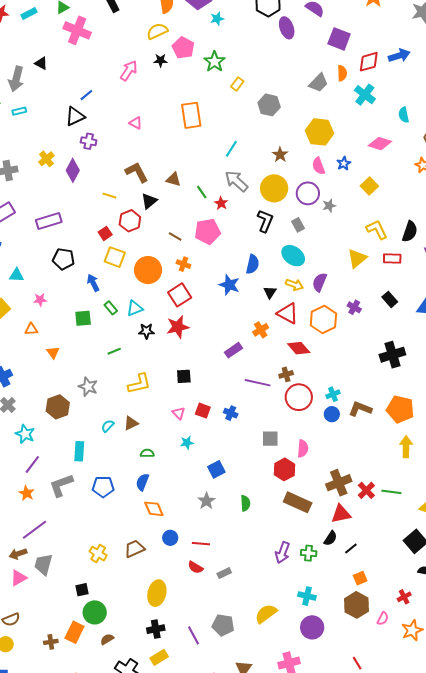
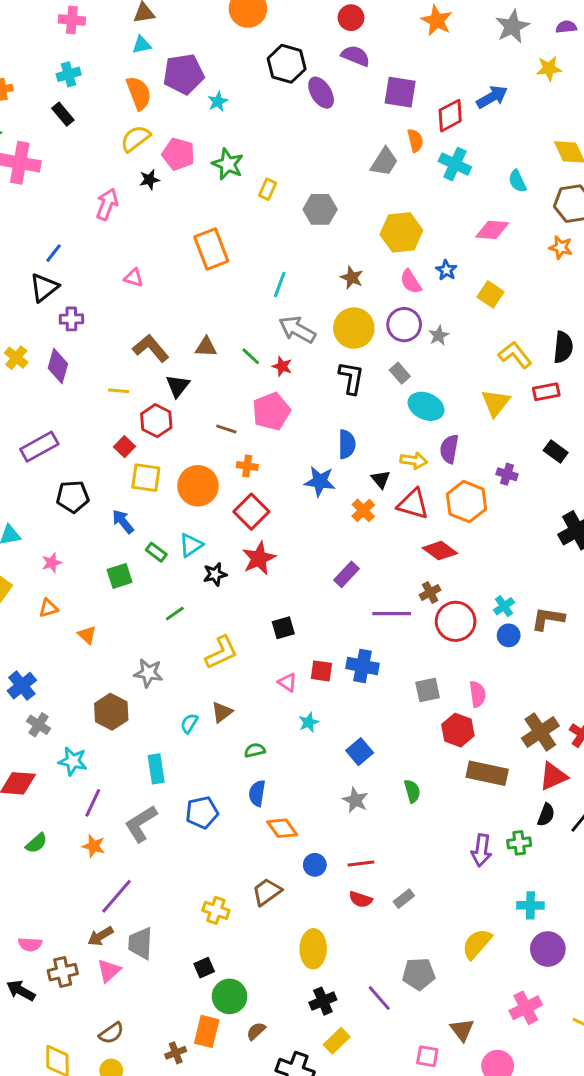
cyan ellipse: (293, 256) -> (426, 406), moved
orange cross: (261, 330) -> (363, 510), moved
blue cross: (231, 413) -> (363, 666), size x1.5

